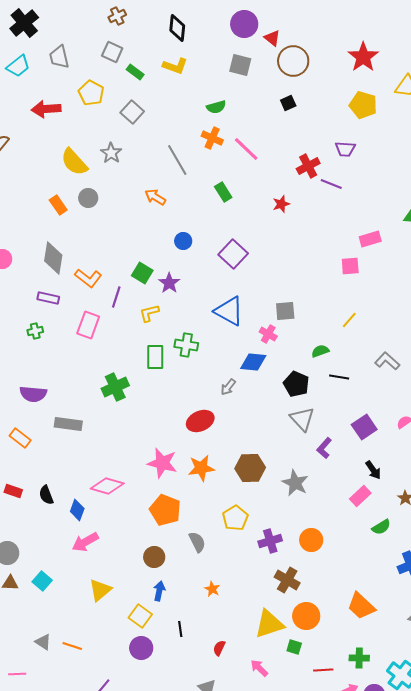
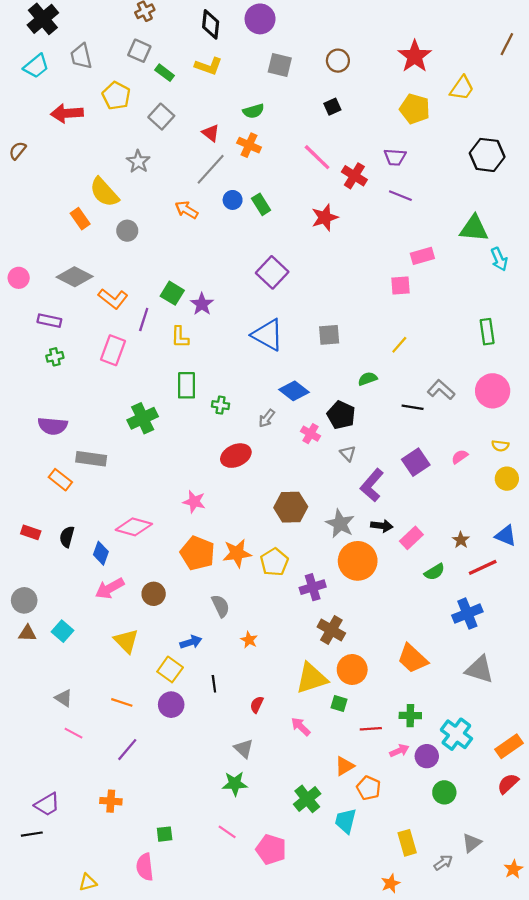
purple circle: (244, 24) -> (260, 19), moved
red triangle: (272, 38) -> (211, 133), moved
brown circle: (293, 61) -> (338, 61), size x0.7
pink line: (246, 149) -> (317, 157), moved
gray line: (177, 160) -> (211, 169), turned 72
yellow semicircle: (74, 162) -> (104, 192), moved
red cross: (308, 166) -> (354, 176), turned -30
purple line: (331, 184) -> (400, 196), moved
gray circle: (88, 198) -> (127, 231), moved
red star: (281, 204) -> (325, 217), size x1.4
blue circle: (183, 241) -> (233, 200), moved
gray diamond: (53, 258) -> (75, 277), turned -72
purple rectangle: (48, 298) -> (49, 321), moved
yellow L-shape: (149, 313) -> (180, 337), turned -75
pink cross: (268, 334) -> (310, 434), moved
green cross: (186, 345) -> (221, 405), moved, size x0.7
blue diamond: (253, 362) -> (294, 391), turned 32
black line: (339, 377) -> (413, 407), moved
gray triangle: (302, 419) -> (348, 453), size x0.6
orange rectangle: (20, 438) -> (60, 480), moved
purple L-shape: (324, 448) -> (372, 485), size x1.4
pink star: (162, 463) -> (194, 502), size x0.7
orange star: (201, 468) -> (237, 553), moved
black arrow: (373, 470) -> (382, 526), moved, turned -48
black semicircle: (46, 495) -> (67, 537), turned 36
orange circle: (311, 540) -> (358, 561), moved, size x1.5
gray semicircle: (197, 542) -> (221, 606), moved
brown circle: (154, 557) -> (154, 594), moved
yellow triangle: (100, 590) -> (126, 641), turned -35
blue arrow: (159, 591) -> (191, 642), turned 60
orange line: (72, 646) -> (122, 702), moved
pink line: (17, 674) -> (74, 733), moved, turned 30

